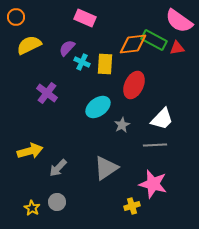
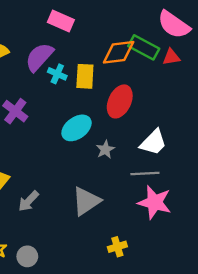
purple semicircle: (67, 48) -> (39, 57), size x1.5
pink star: (153, 184) -> (155, 202), moved
gray circle: (57, 202) -> (27, 256), moved

